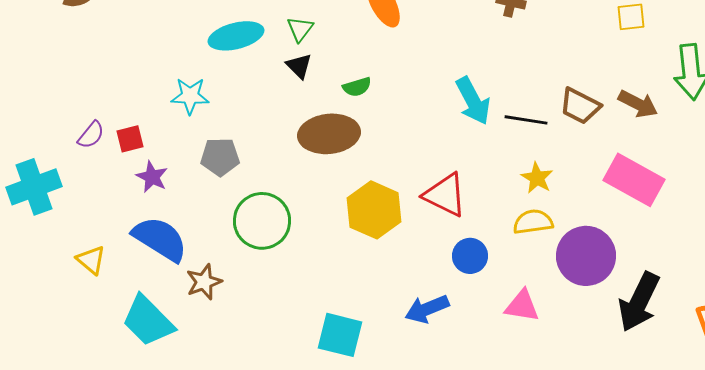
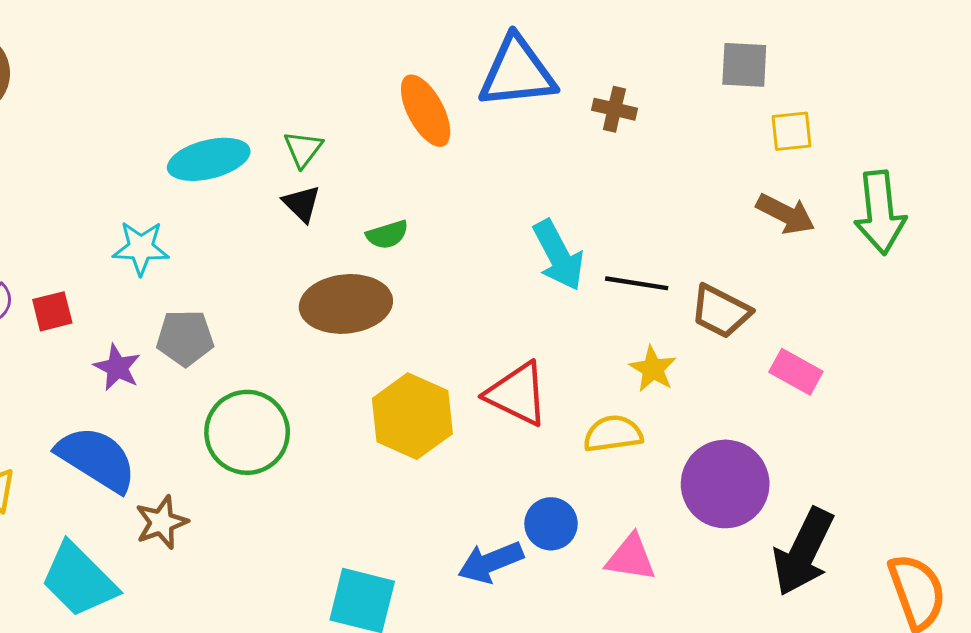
brown arrow: (638, 104) -> (786, 214), moved
brown trapezoid: (580, 106) -> (721, 311), moved
purple star: (152, 177) -> (117, 367), moved
pink rectangle: (634, 180) -> (796, 372), size x0.6
yellow semicircle: (533, 222) -> (613, 434), moved
blue circle: (470, 256) -> (551, 524), moved

